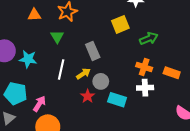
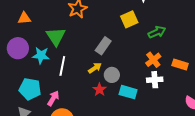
orange triangle: (34, 15) -> (24, 18), moved
green triangle: (57, 37) -> (56, 36), moved, size x1.5
gray rectangle: (93, 51) -> (103, 46), turned 60
orange cross: (144, 67) -> (153, 60), turned 35
white line: (61, 69) -> (62, 66), moved

